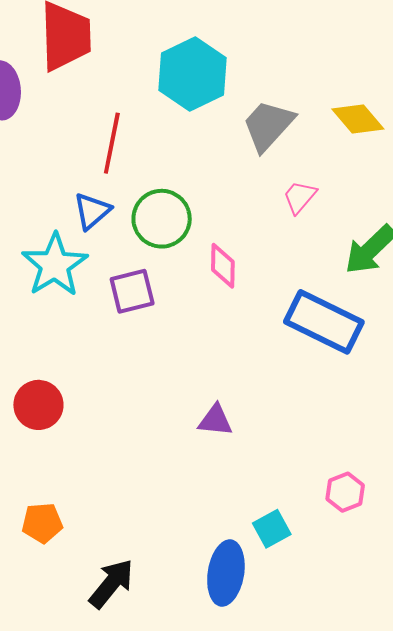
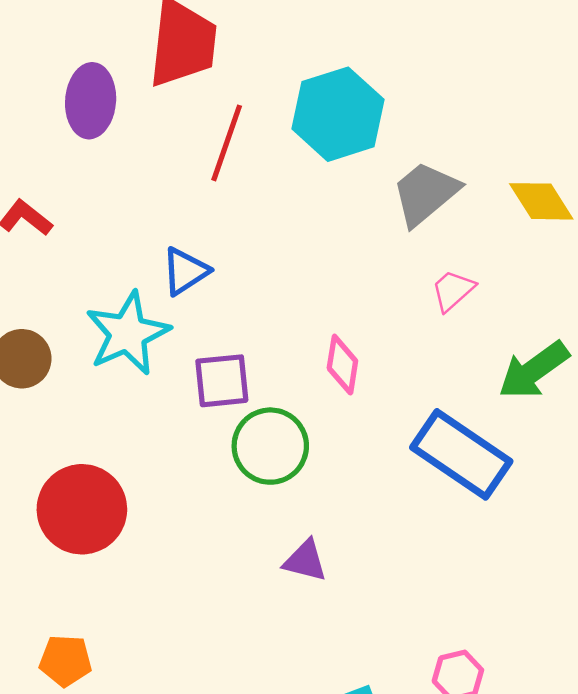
red line: (112, 143) -> (227, 143), moved
green circle: (162, 219) -> (270, 446), moved
red circle: (38, 405) -> (82, 509), size x1.4

